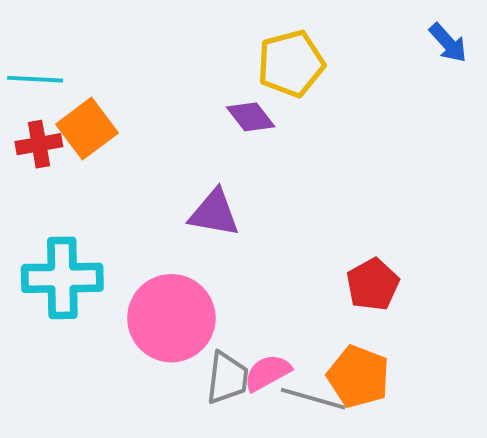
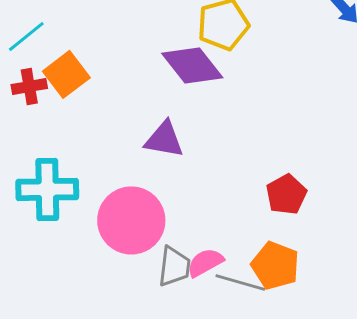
cyan line: (35, 79) -> (26, 36), turned -42
purple diamond: (251, 117) -> (192, 65), size x1.6

